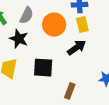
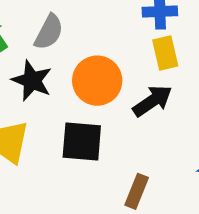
orange circle: (54, 25) -> (97, 81), moved

